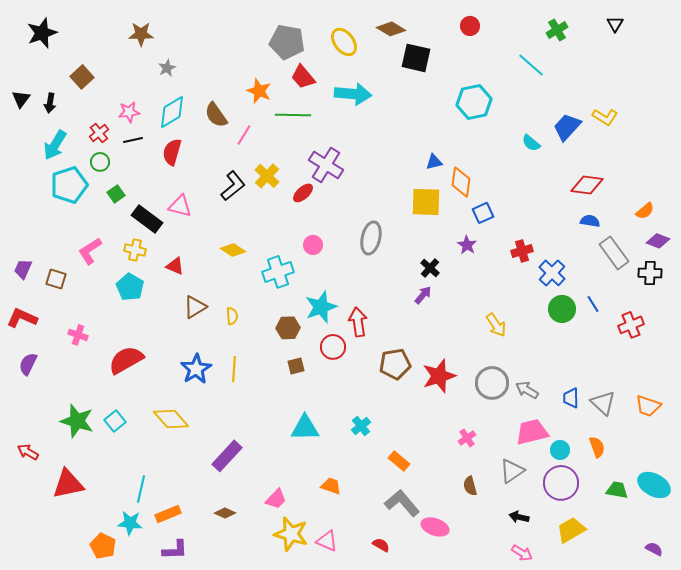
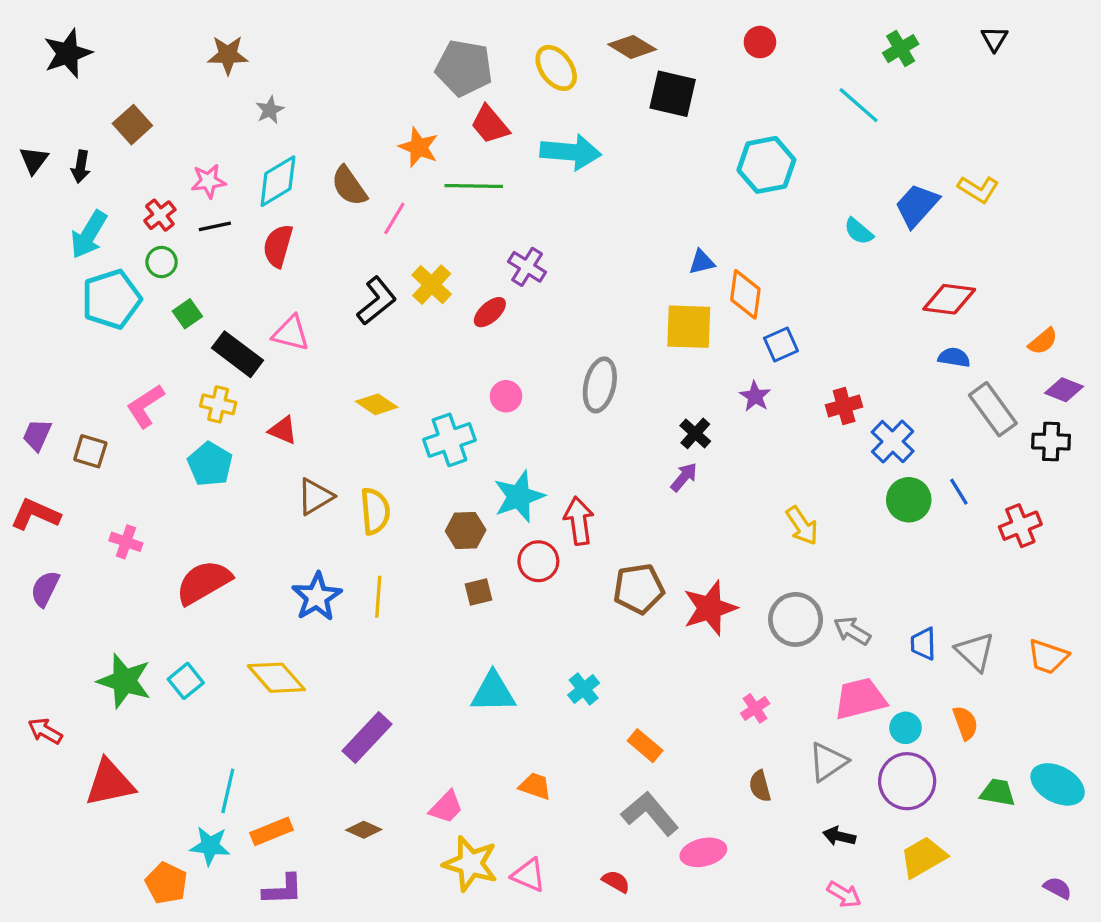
purple cross: (326, 165) -> (527, 267), size x0.7
yellow semicircle: (232, 316) -> (375, 511), size x1.6
pink ellipse: (435, 527) -> (703, 852), turned -32

